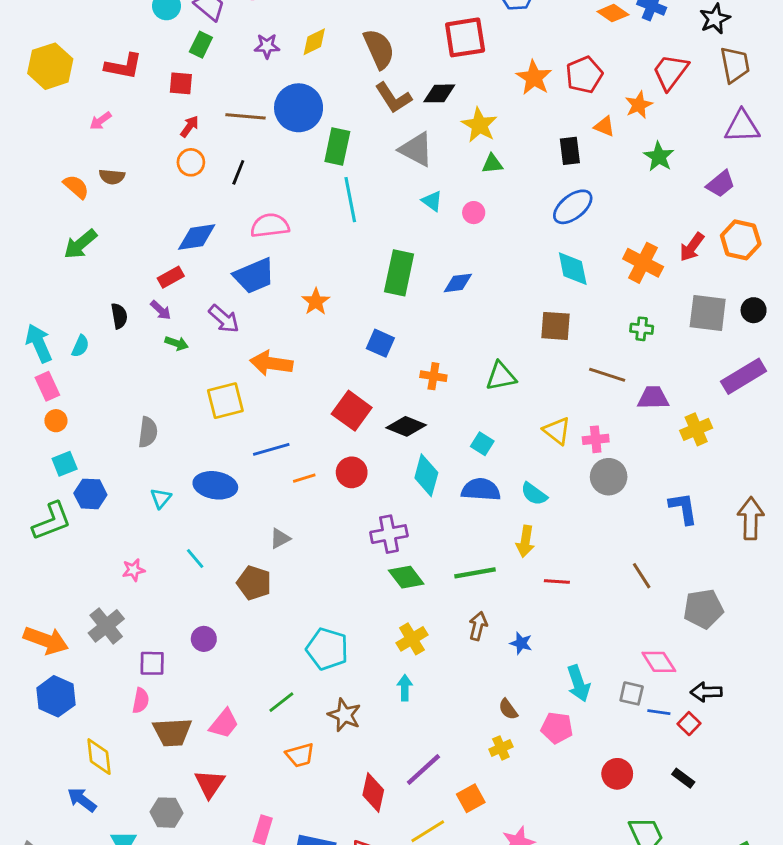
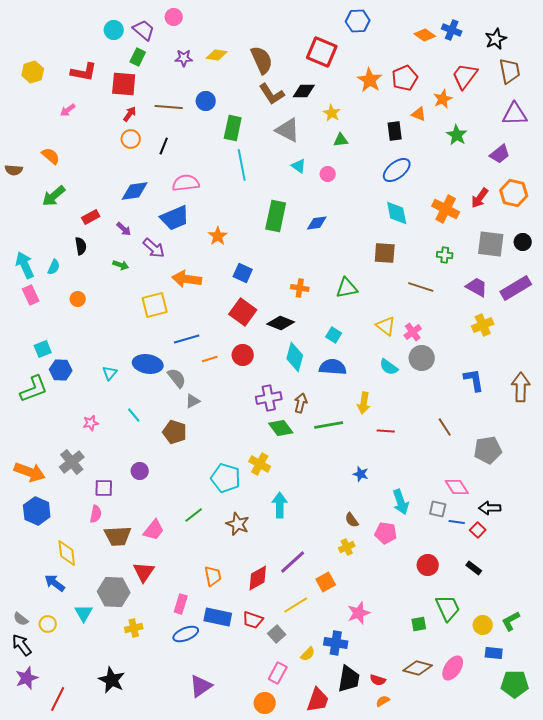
red square: (465, 37) -> (322, 52), turned 32
yellow diamond: (314, 42) -> (217, 55), turned 35
yellow hexagon: (50, 66) -> (33, 72), size x0.7
red square: (181, 83) -> (124, 84), size x1.5
blue circle: (299, 108) -> (206, 101), size x0.6
yellow star: (479, 125) -> (332, 113), size x0.7
brown semicircle: (112, 177) -> (14, 170), moved
red rectangle: (171, 277) -> (91, 217), moved
purple arrow: (161, 310) -> (124, 229), moved
blue square: (380, 343) -> (243, 273), moved
purple trapezoid: (653, 398) -> (477, 287), moved, turned 30
orange circle: (56, 421) -> (78, 299), moved
gray semicircle: (148, 432) -> (177, 378), moved, turned -45
pink cross: (596, 439) -> (413, 332), turned -30
cyan semicircle: (534, 494) -> (389, 367), moved
brown arrow: (478, 626) -> (301, 403), moved
yellow cross: (412, 639) -> (260, 464), moved, turned -30
cyan arrow: (405, 688) -> (280, 505), size x1.4
orange trapezoid: (300, 755) -> (213, 576), moved, turned -85
red diamond: (373, 792) -> (258, 578), turned 48
gray hexagon: (167, 813) -> (114, 592), size x1.4

